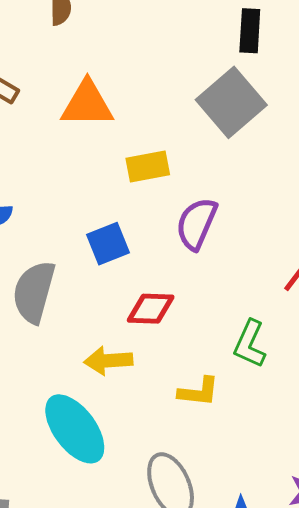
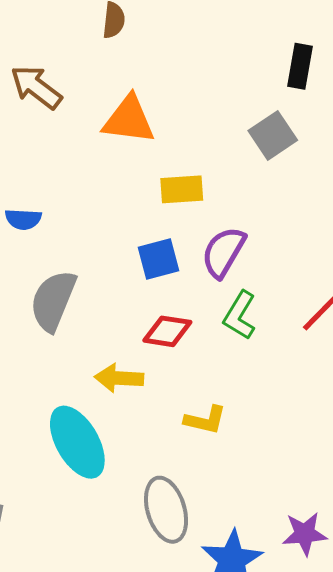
gray square: (231, 102) -> (273, 135), size x0.7
blue square: (108, 244) -> (159, 259), moved
green L-shape: (250, 344) -> (240, 315), moved

